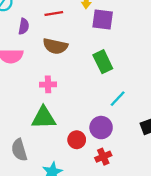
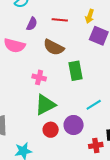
green rectangle: (103, 62) -> (75, 71), moved
green triangle: (44, 118) -> (45, 105), moved, turned -40
red cross: (103, 157) -> (96, 145), moved

